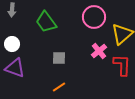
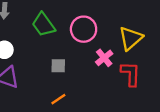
pink circle: (94, 17) -> (84, 29), moved

